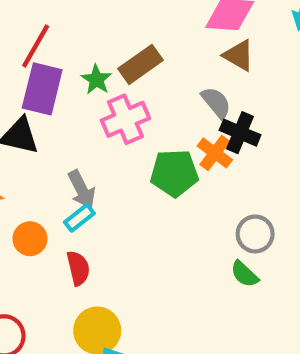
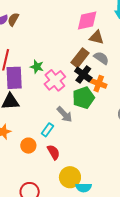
brown rectangle: (141, 64) -> (80, 58), moved
gray semicircle: (216, 103) -> (101, 58), moved
black cross: (240, 133) -> (83, 75), moved, turned 30
gray arrow: (82, 189) -> (65, 114), moved

